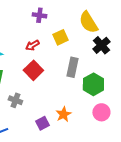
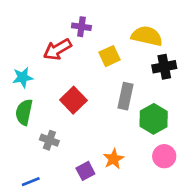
yellow semicircle: (88, 22) -> (147, 36), turned 135
red arrow: (32, 45) -> (57, 49), moved, size x1.5
black cross: (101, 45) -> (164, 67), turned 30

